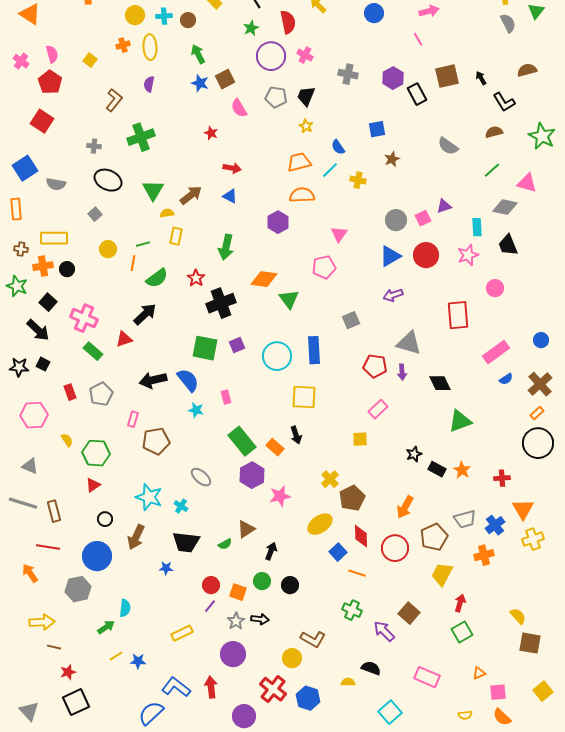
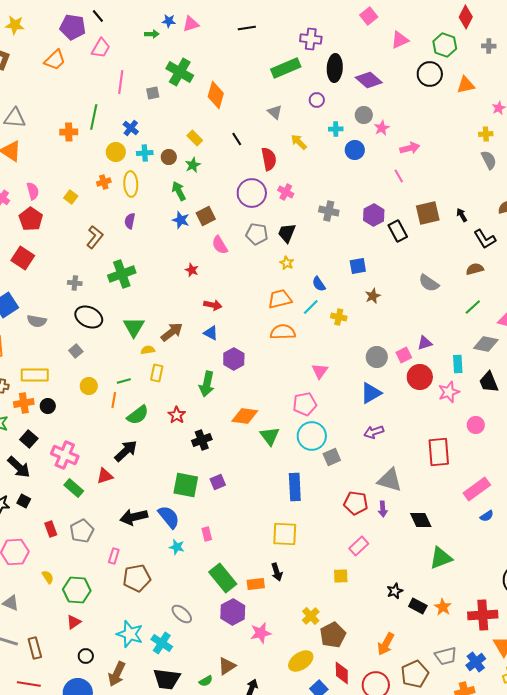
green star: (251, 28) -> (193, 165), moved
purple hexagon: (278, 222) -> (234, 359), moved
red circle: (426, 255) -> (420, 377), moved
black cross: (221, 303) -> (202, 440), size x0.7
cyan circle: (277, 356) -> (312, 436), moved
orange rectangle: (275, 447) -> (256, 584), turned -48
red cross: (502, 478) -> (483, 615), size x1.8
cyan cross: (181, 506) -> (162, 643), size x1.5

